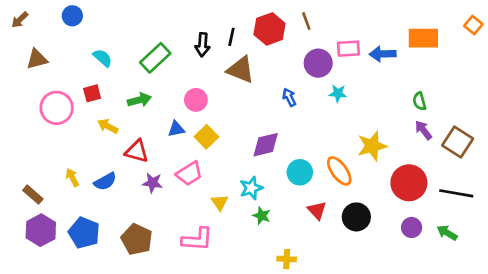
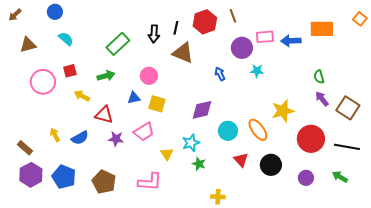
cyan semicircle: (103, 58) -> (66, 39), moved
yellow square: (206, 137) -> (157, 104), turned -30
purple circle: (412, 227) -> (306, 178), moved

